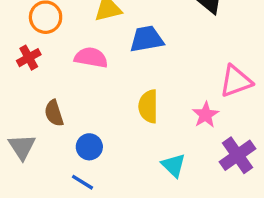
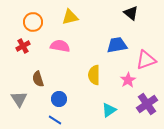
blue trapezoid: (147, 39) -> (117, 45), moved
cyan triangle: (174, 165) -> (109, 110), turned 42

